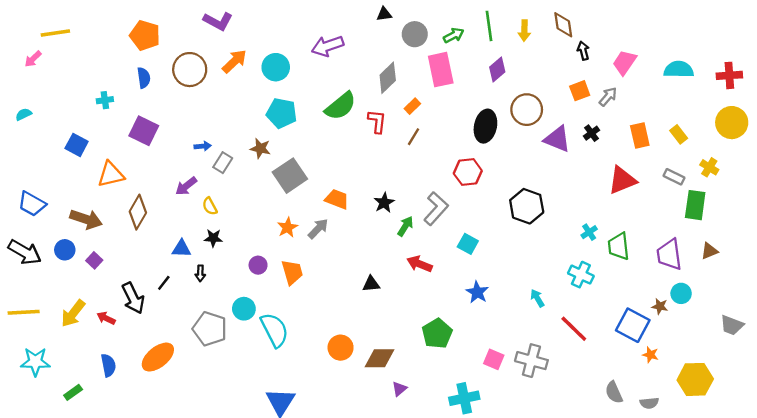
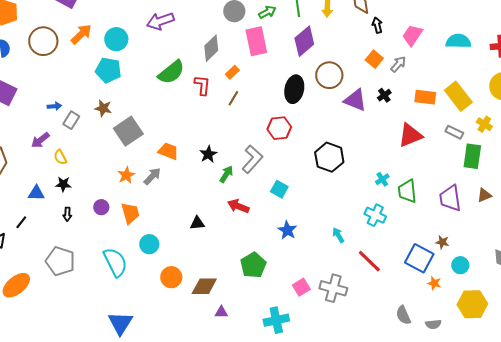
purple diamond: (497, 70) -> (304, 41), size x1.4
orange square: (580, 91) -> (374, 59), turned -30
cyan pentagon: (282, 113) -> (108, 70), moved
yellow rectangle: (679, 134) -> (458, 96), size x1.8
orange rectangle: (640, 136) -> (425, 97), turned -70
black arrow: (200, 273) -> (67, 214), moved
cyan circle: (681, 293) -> (460, 265), moved
cyan circle: (244, 309) -> (149, 244), moved
pink square: (494, 359) -> (301, 287), turned 36
purple triangle: (399, 389) -> (221, 312), turned 40

